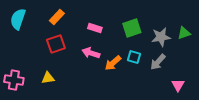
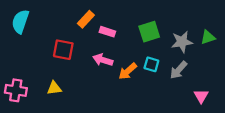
orange rectangle: (57, 17) -> (86, 19), moved
red square: (56, 44) -> (63, 50), turned 30

